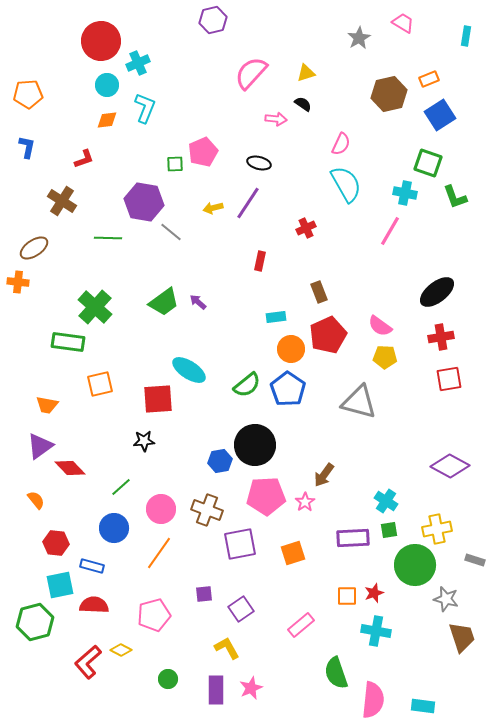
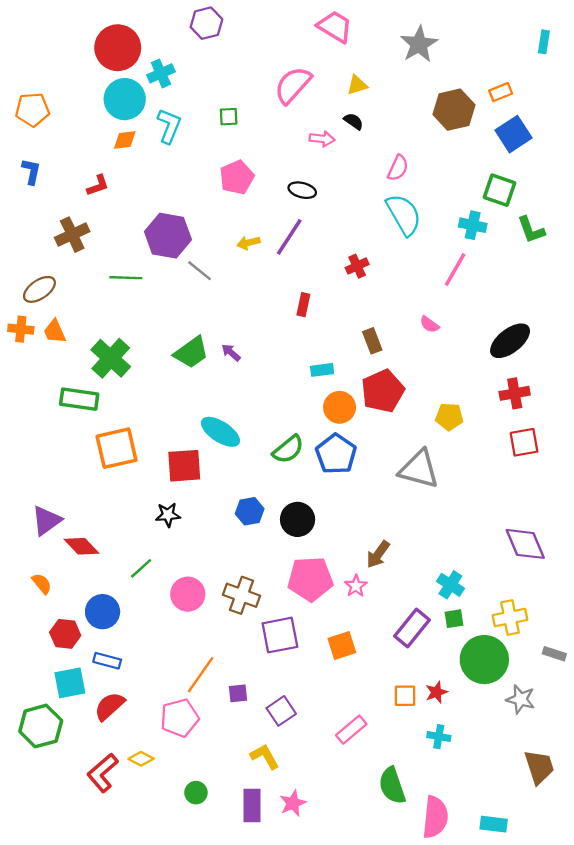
purple hexagon: (213, 20) -> (206, 23), moved
pink trapezoid: (403, 23) -> (335, 27), moved, size x1.4
gray star: (359, 38) -> (419, 44), size x1.4
cyan circle: (107, 85) -> (125, 99), size x1.5
green square: (175, 164) -> (229, 117), moved
brown cross: (62, 201) -> (72, 235), turned 32
pink semicircle: (380, 326) -> (429, 324), moved, size x0.7
orange square: (100, 384) -> (117, 448), size x1.4
orange trapezoid: (47, 405) -> (55, 331), moved, turned 55
black circle: (255, 445) -> (298, 519), size x0.7
blue hexagon: (220, 461) -> (250, 511), moved
purple diamond: (450, 466) -> (525, 544), turned 39
blue circle: (114, 528) -> (103, 612), moved
purple rectangle: (353, 538) -> (412, 628), turned -48
orange line: (159, 553) -> (201, 675), moved
red semicircle: (94, 605) -> (110, 706), turned -44
cyan cross: (376, 631) -> (439, 737), size x0.7
brown trapezoid: (462, 637) -> (539, 767), moved

